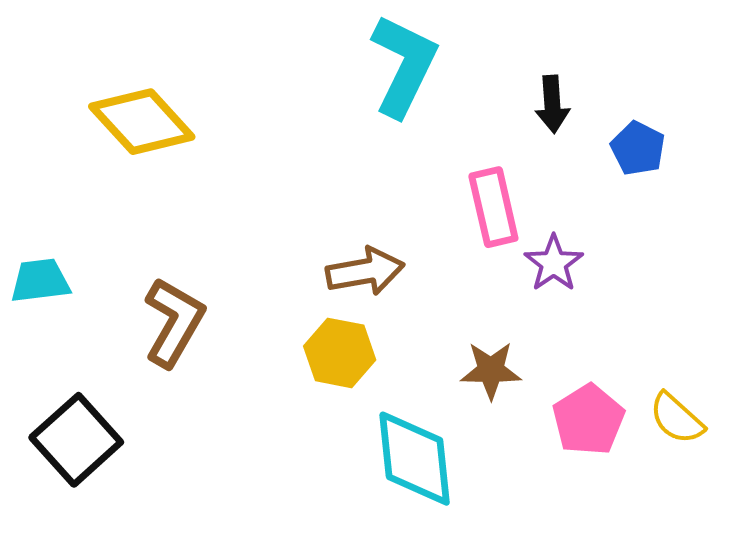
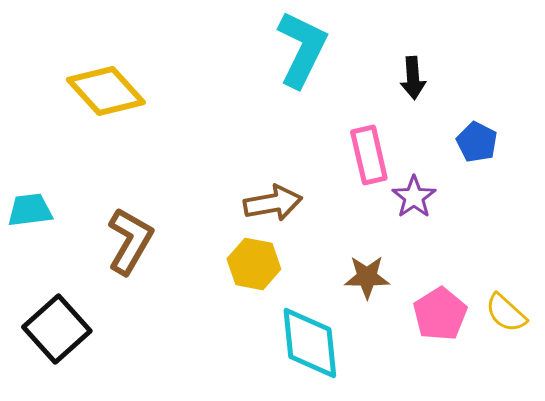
blue pentagon: (638, 148) -> (477, 142), moved

